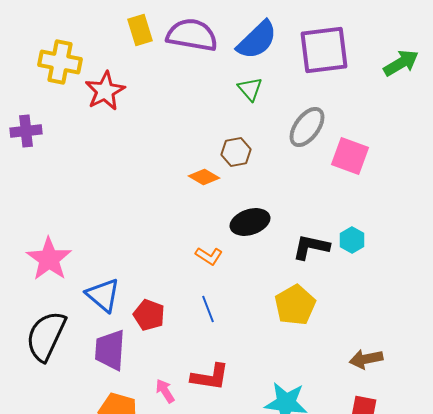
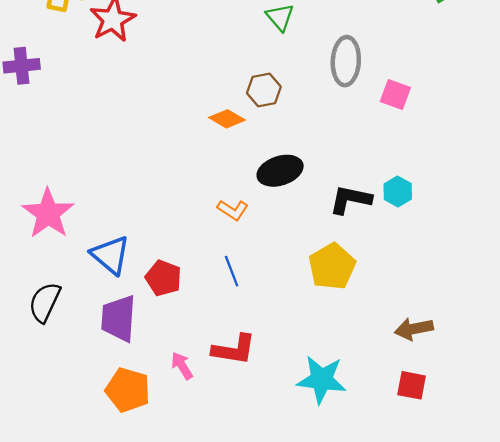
gray ellipse: (307, 127) -> (346, 61), turned -33
pink square: (350, 156) -> (395, 95), size x0.7
black semicircle: (46, 336) -> (45, 302), size x0.7

